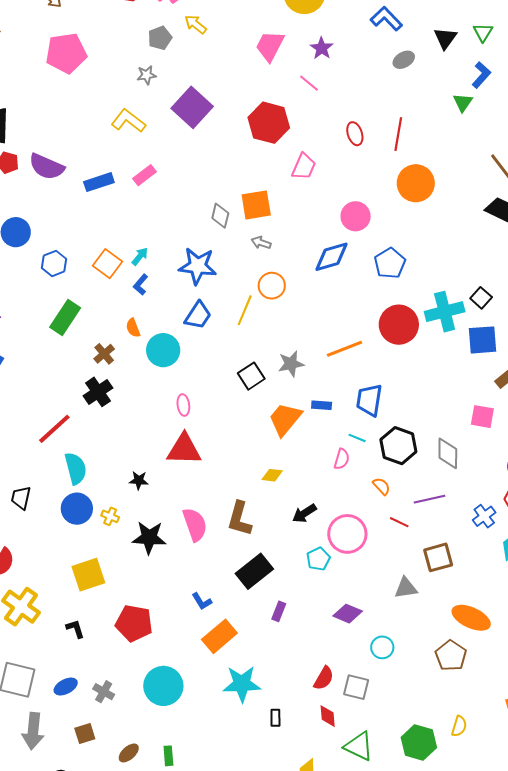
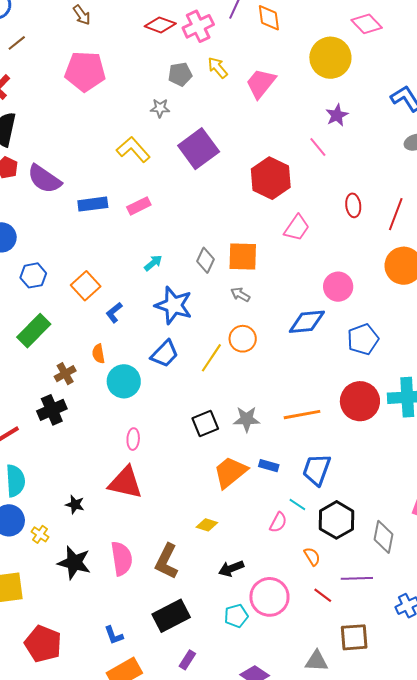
pink trapezoid: (270, 46) -> (261, 83), moved
cyan arrow: (140, 256) -> (153, 263), moved

